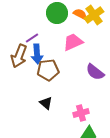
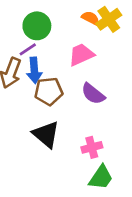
green circle: (57, 13) -> (37, 26), moved
purple semicircle: (95, 72) -> (93, 94), moved
black triangle: (46, 103) -> (46, 134), size x1.6

